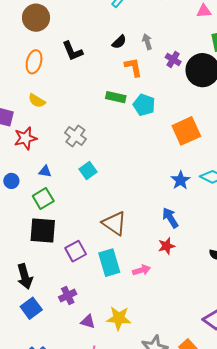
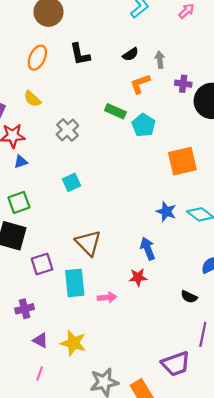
purple cross: (173, 59) -> (183, 84), turned -35
orange L-shape: (133, 67) -> (140, 84), turned -110
gray cross: (75, 136) -> (67, 130), moved
blue triangle: (45, 171) -> (21, 162), moved, turned -40
blue star: (181, 180) -> (166, 212), turned -30

